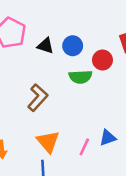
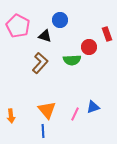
blue circle: (73, 46) -> (60, 20), moved
brown L-shape: (38, 98) -> (40, 63), moved

